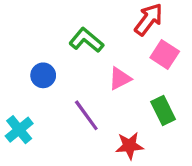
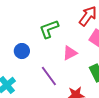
green L-shape: (86, 40) -> (49, 29), turned -60

